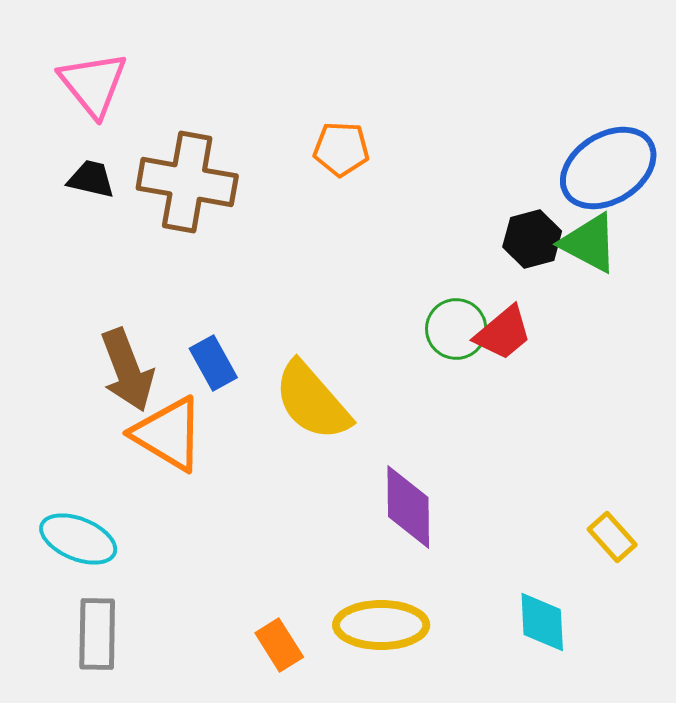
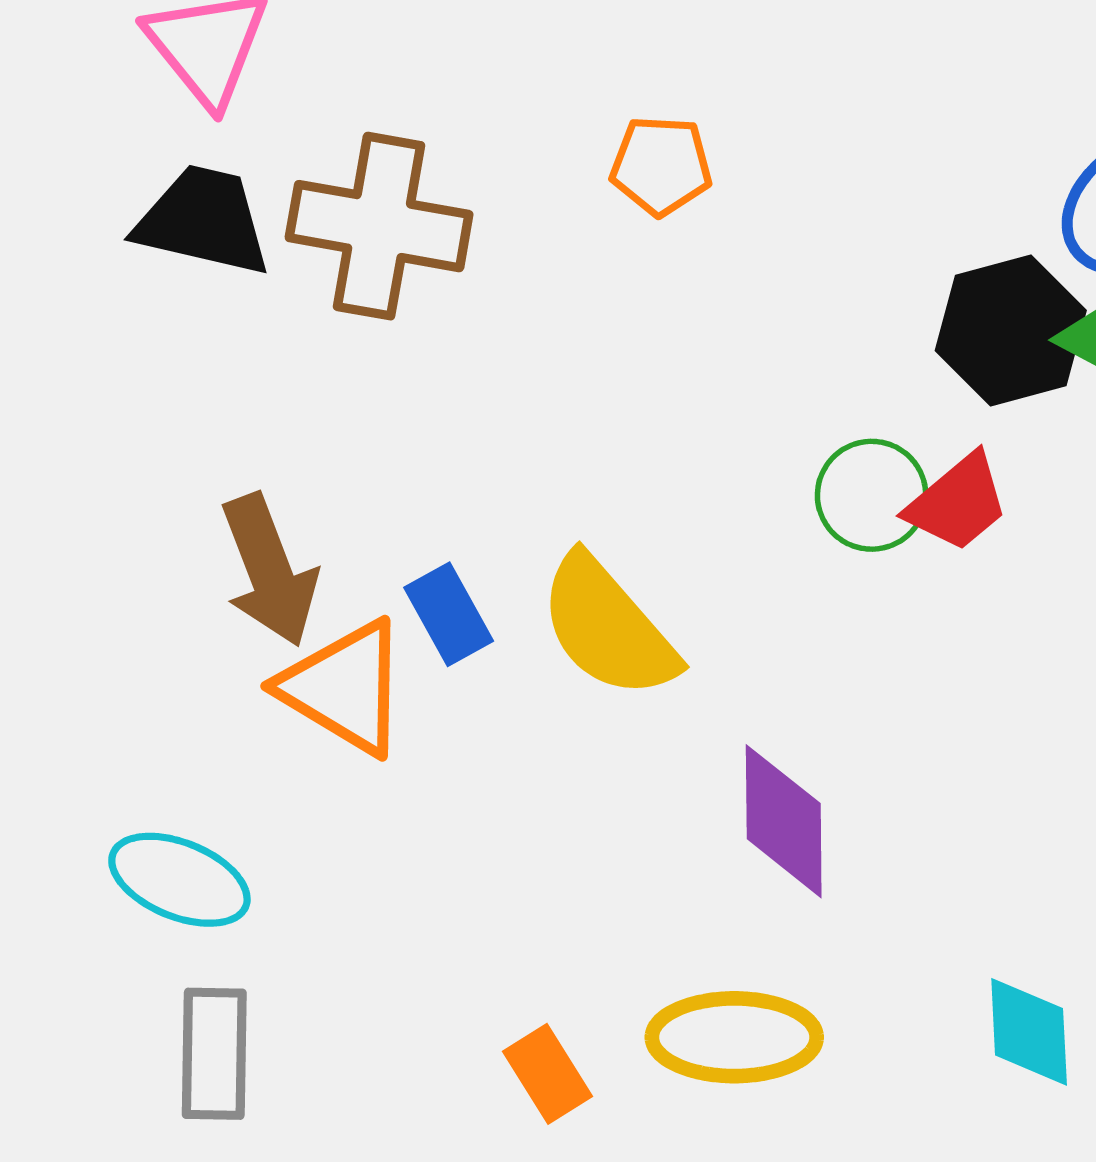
black trapezoid: (91, 179) -> (203, 221), size x1.6
black hexagon: (532, 239) -> (1011, 330), size x1.4
blue rectangle: (213, 363) -> (449, 614), moved

